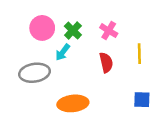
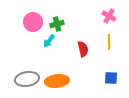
green cross: (73, 31) -> (57, 24), turned 32
pink cross: (109, 31) -> (109, 16), moved
gray ellipse: (35, 73) -> (27, 79), moved

